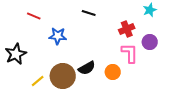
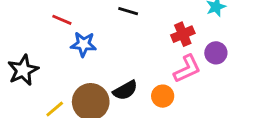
red line: (34, 16) -> (62, 20), moved
pink L-shape: (130, 53) -> (187, 69), turned 65

